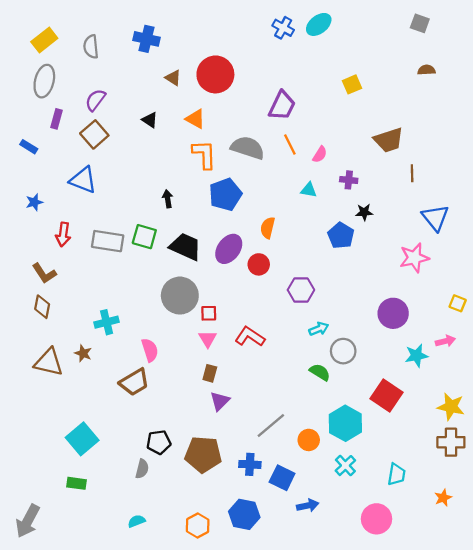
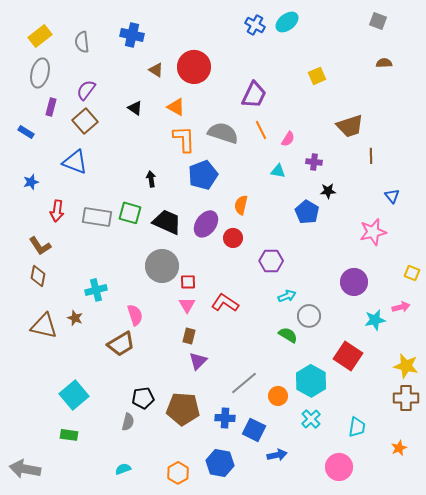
blue triangle: (435, 218) -> (392, 196), size x0.6
gray arrow: (28, 521) -> (25, 469), turned 72

